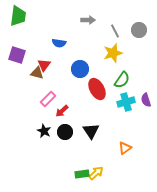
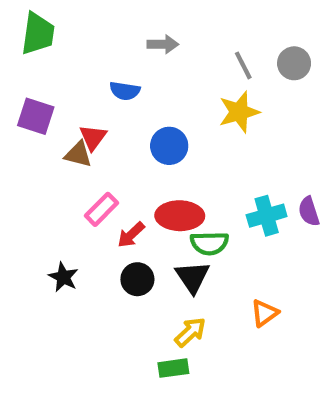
gray arrow: (88, 20) -> (163, 44), moved
green semicircle: (122, 80) -> (209, 243), moved, turned 54
red ellipse: (97, 89) -> (180, 216), moved, turned -60
black star: (44, 131) -> (63, 277), moved
yellow arrow: (96, 173) -> (190, 332), moved

